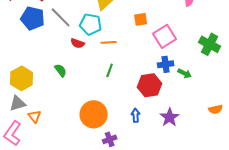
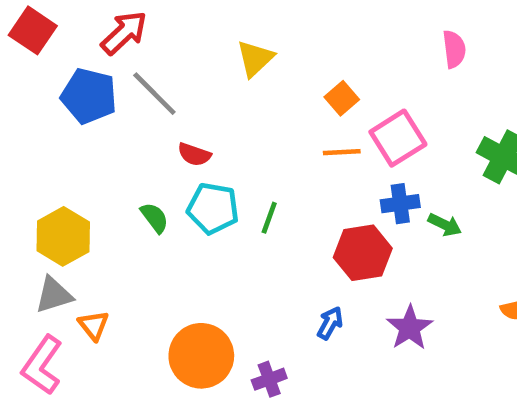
orange square: (141, 19) -> (342, 98), turned -32
cyan pentagon: (91, 24) -> (213, 208), moved
orange line: (109, 42) -> (342, 152), moved
orange circle: (94, 114) -> (201, 356), moved
blue arrow: (136, 115) -> (330, 323), turned 32

